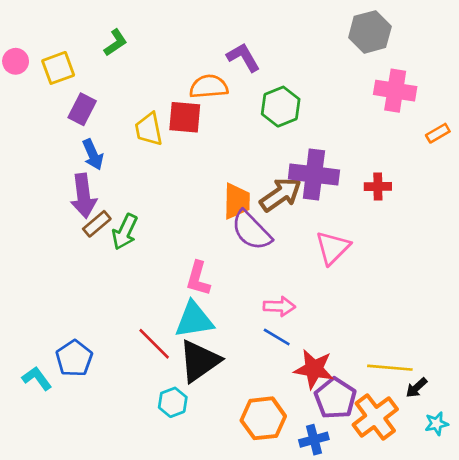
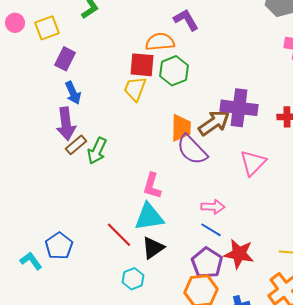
green hexagon: (281, 107) -> (174, 71), moved
yellow trapezoid: (149, 129) -> (135, 89), moved, turned 32
black triangle: (199, 361) -> (153, 248), size x0.7
purple pentagon: (335, 398) -> (207, 263), moved

